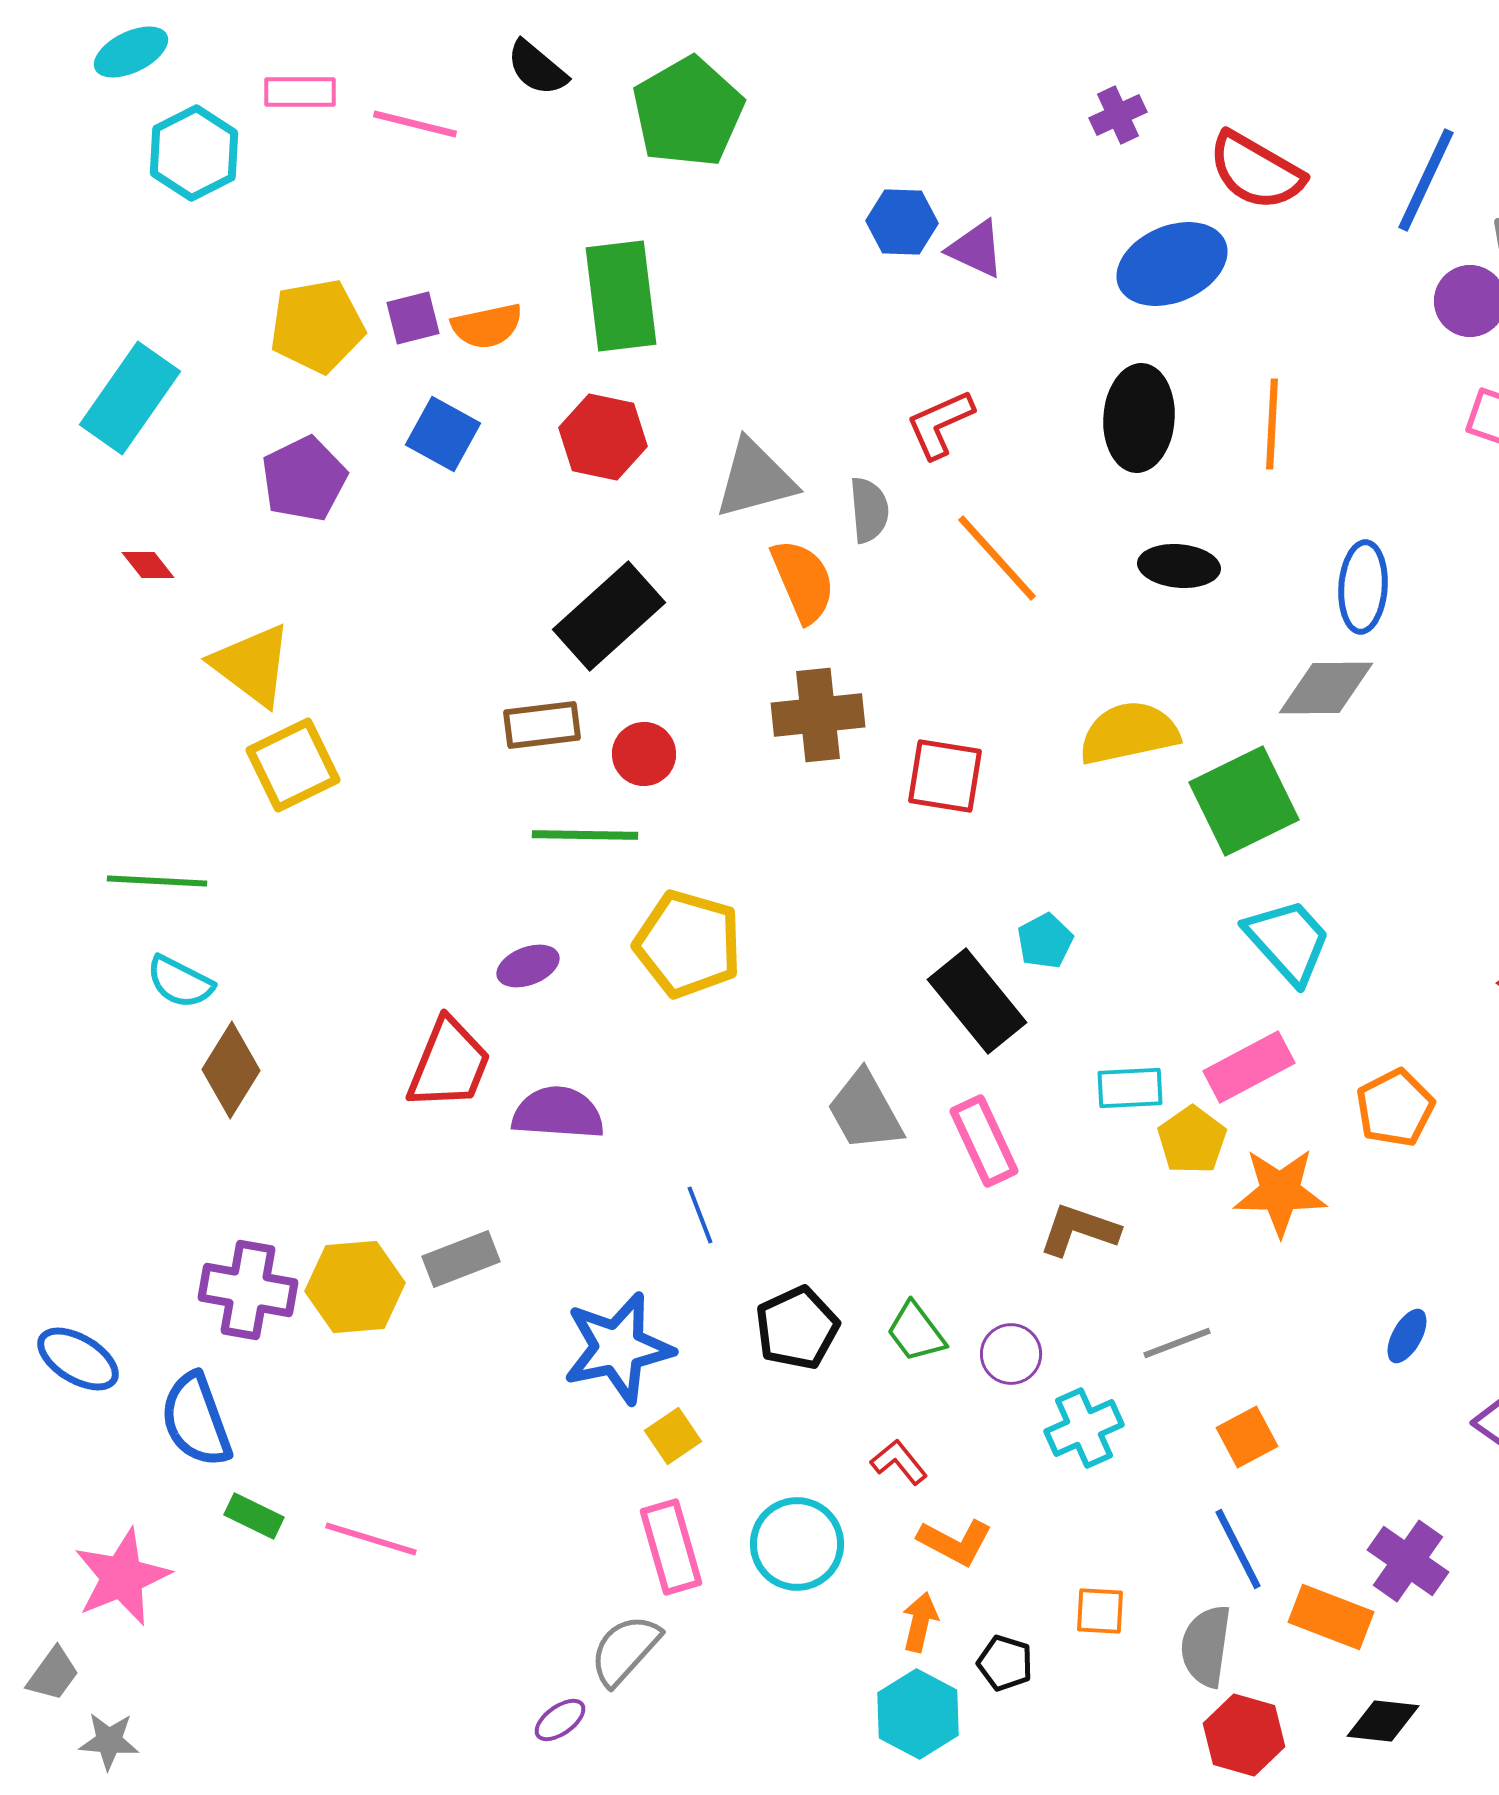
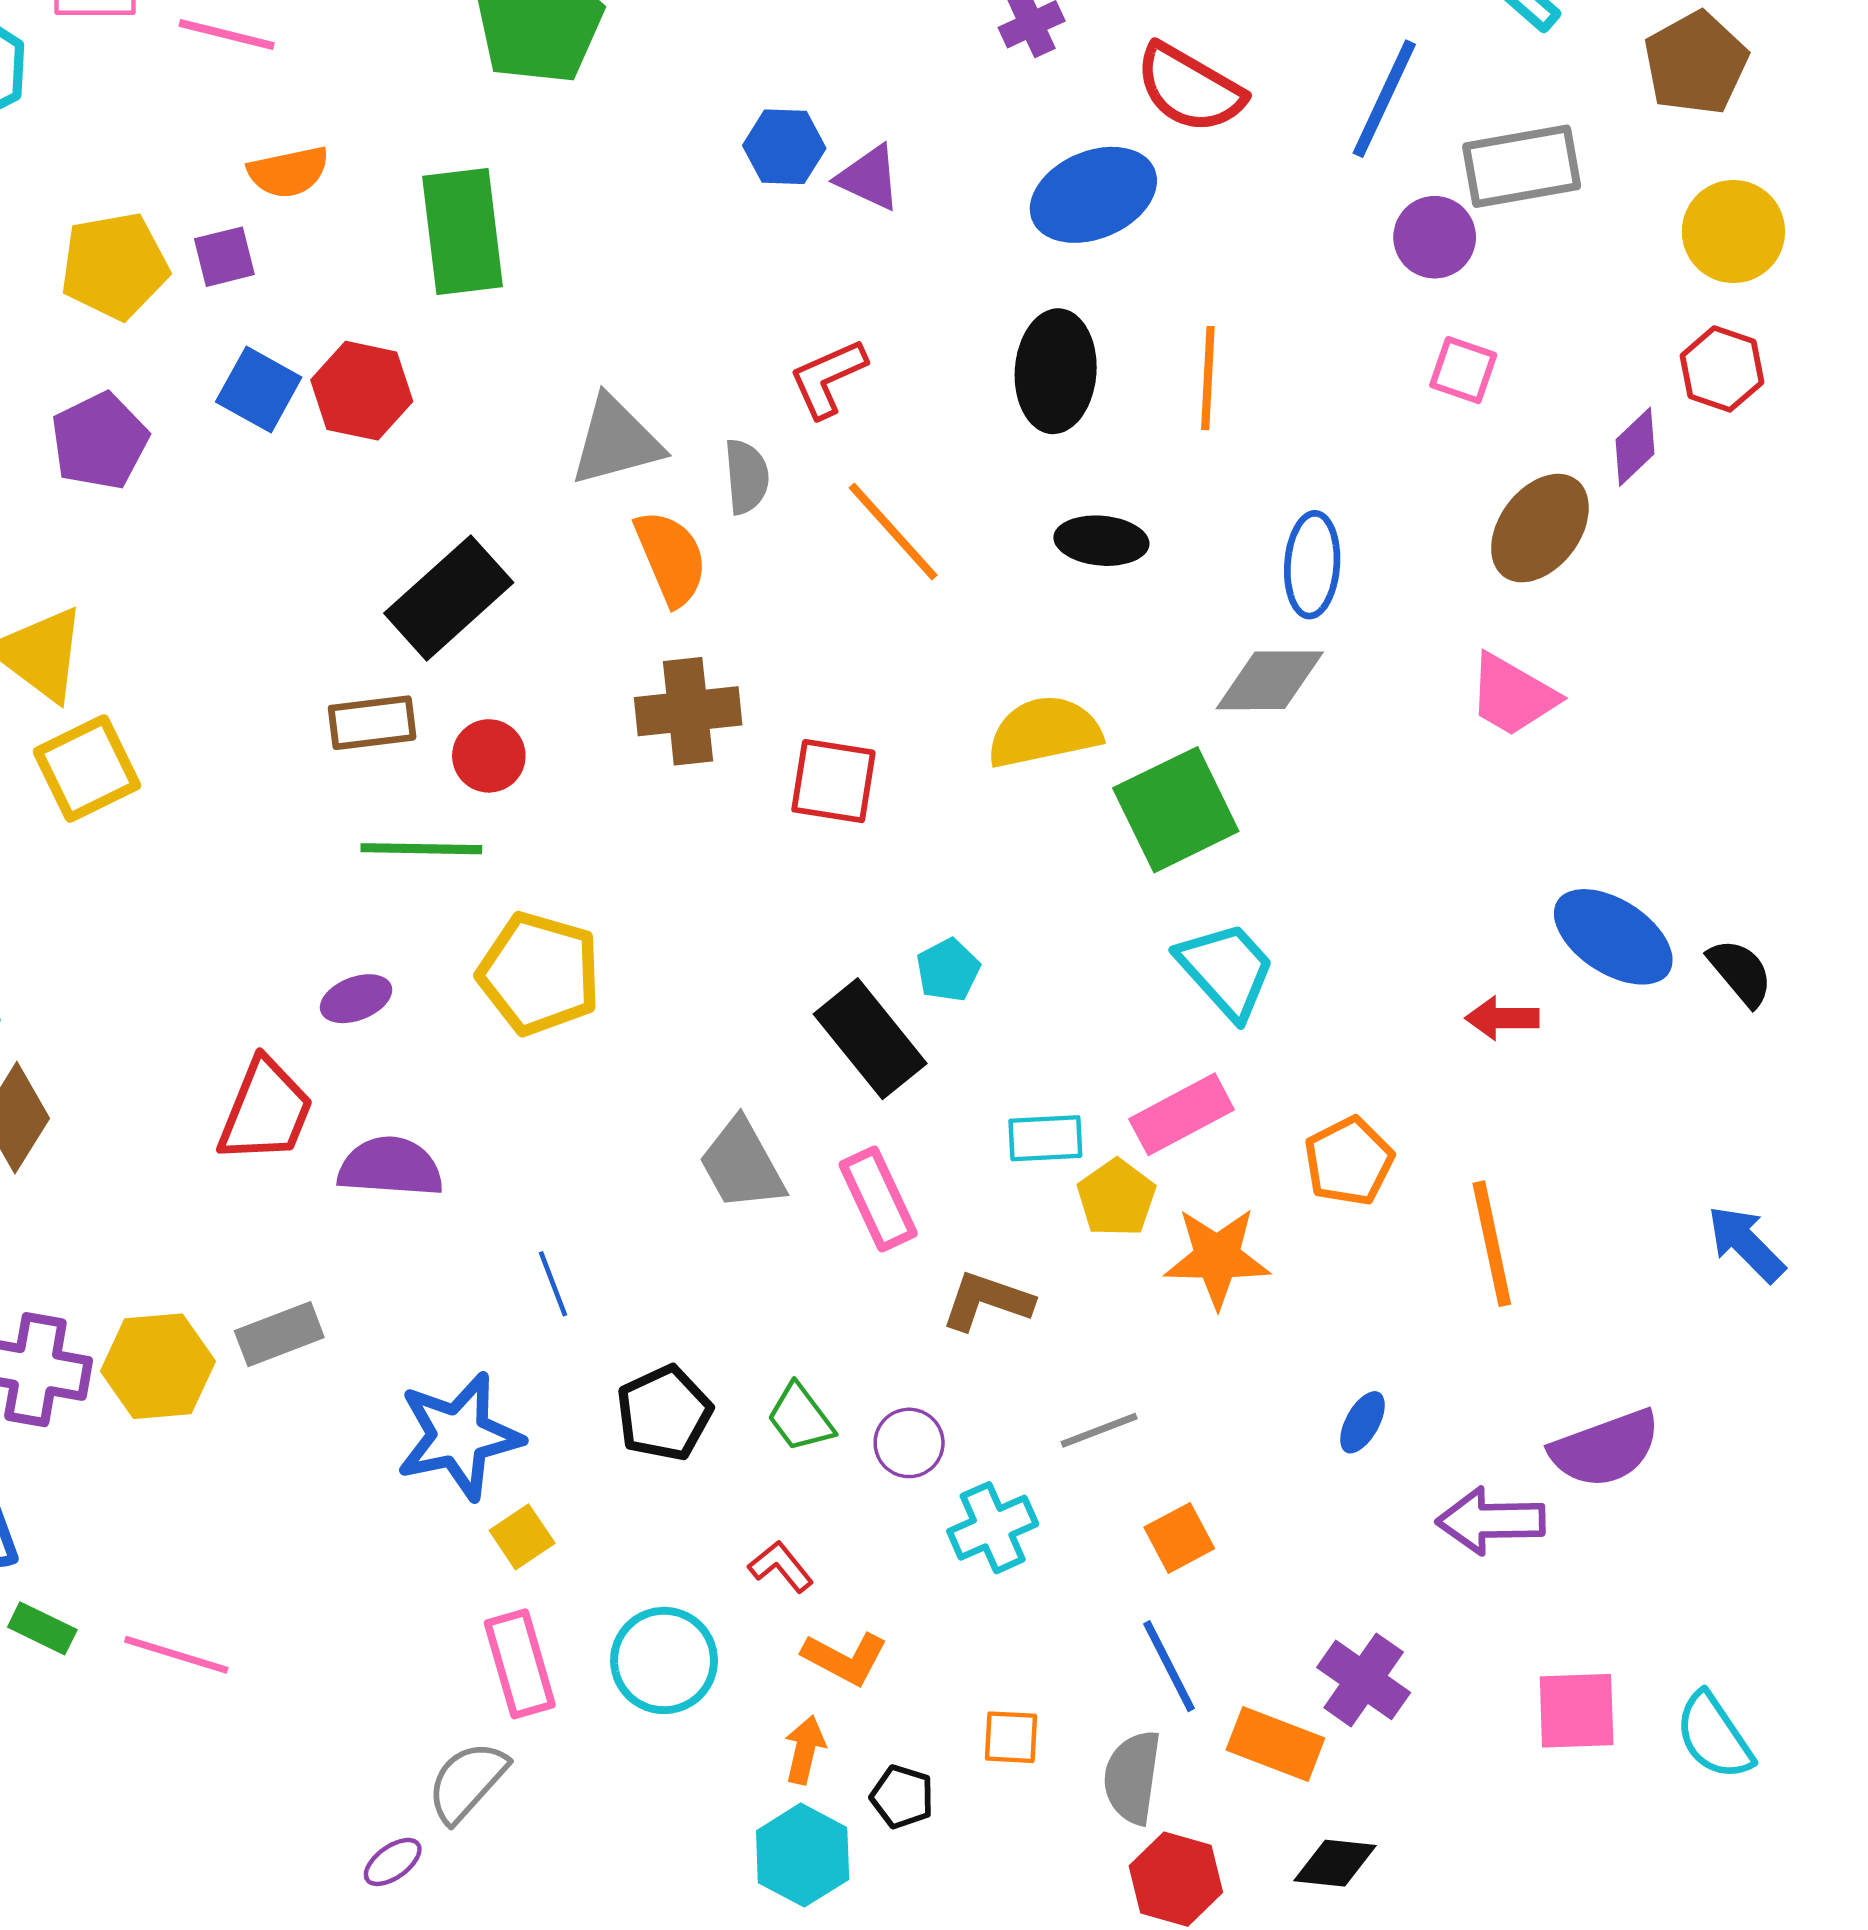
orange semicircle: (487, 326) -> (288, 172), moved
red hexagon: (603, 437) -> (362, 391), moved

